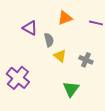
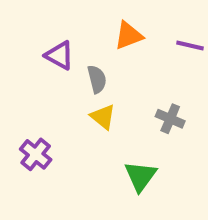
yellow triangle: (60, 56) -> (103, 117), moved
purple cross: (18, 78) -> (36, 154), size x0.7

